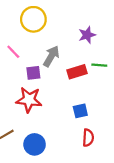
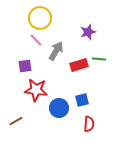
pink line: (13, 52) -> (36, 40), moved
purple square: (33, 73) -> (25, 66), moved
blue circle: (35, 144) -> (59, 108), moved

